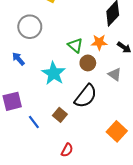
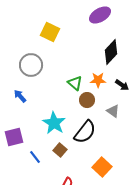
cyan star: (54, 73) -> (54, 123), moved
orange square: (117, 131) -> (102, 167), moved

